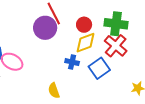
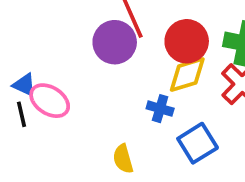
red circle: (84, 25) -> (187, 41), size x1.5
blue square: (99, 68) -> (198, 143), moved

